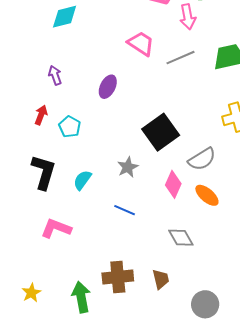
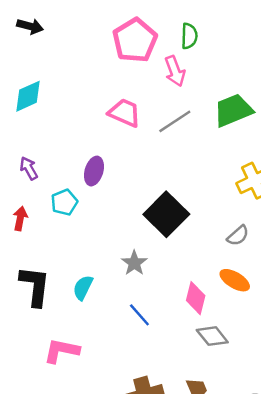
cyan pentagon: (70, 127) -> (64, 202), moved, turned 30
gray semicircle: (202, 159) -> (238, 236), moved, size x0.7
pink diamond: (173, 184) -> (196, 298), moved
blue line: (125, 210) -> (139, 315), turned 35

